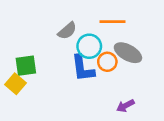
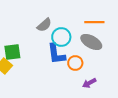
orange line: (112, 22) -> (94, 22), moved
orange circle: (107, 62) -> (75, 63), moved

